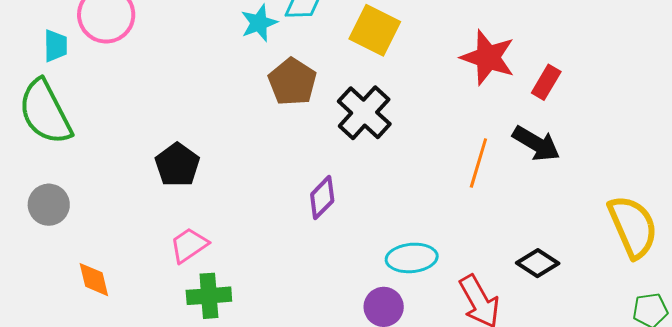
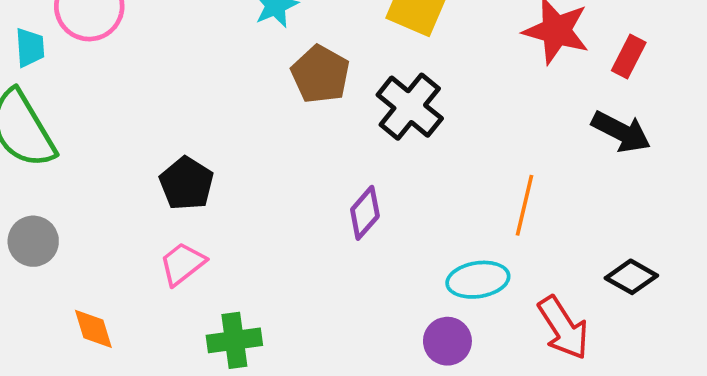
orange line: (478, 163) -> (525, 205), moved
pink trapezoid: (189, 245) -> (182, 264), moved

